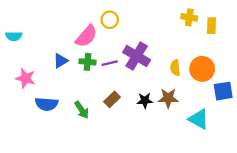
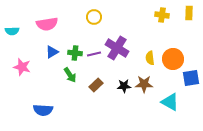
yellow rectangle: (211, 26) -> (189, 13), moved
pink semicircle: (86, 36) -> (47, 24), moved, turned 40
blue semicircle: (47, 104) -> (43, 110), moved
green arrow: (82, 110) -> (70, 75), moved

